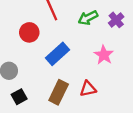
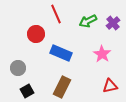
blue rectangle: (57, 54) -> (61, 53), turned 65
red triangle: (88, 89) -> (110, 86), moved

